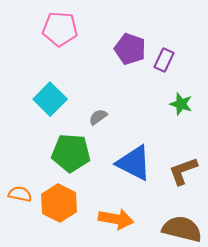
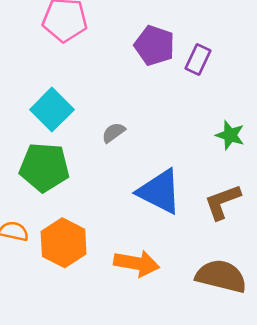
green star: (181, 104) -> (230, 135), moved
green pentagon: (71, 153) -> (44, 167), moved

